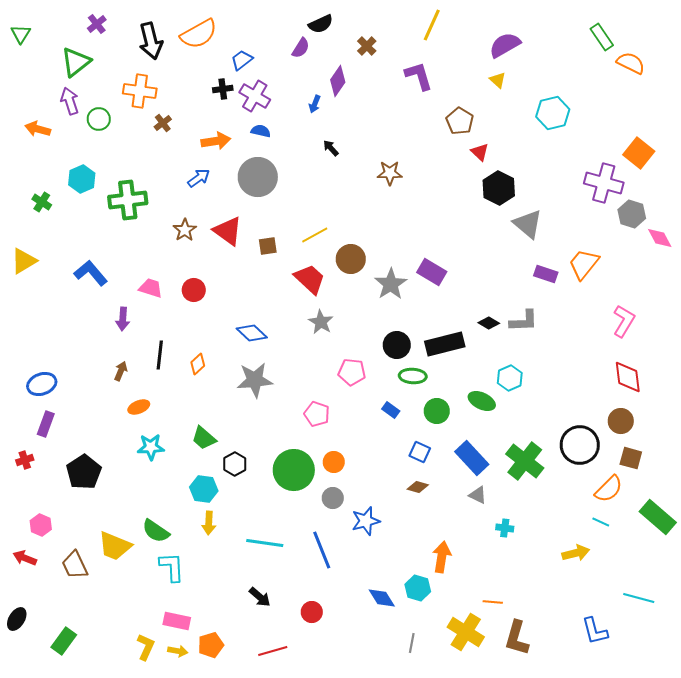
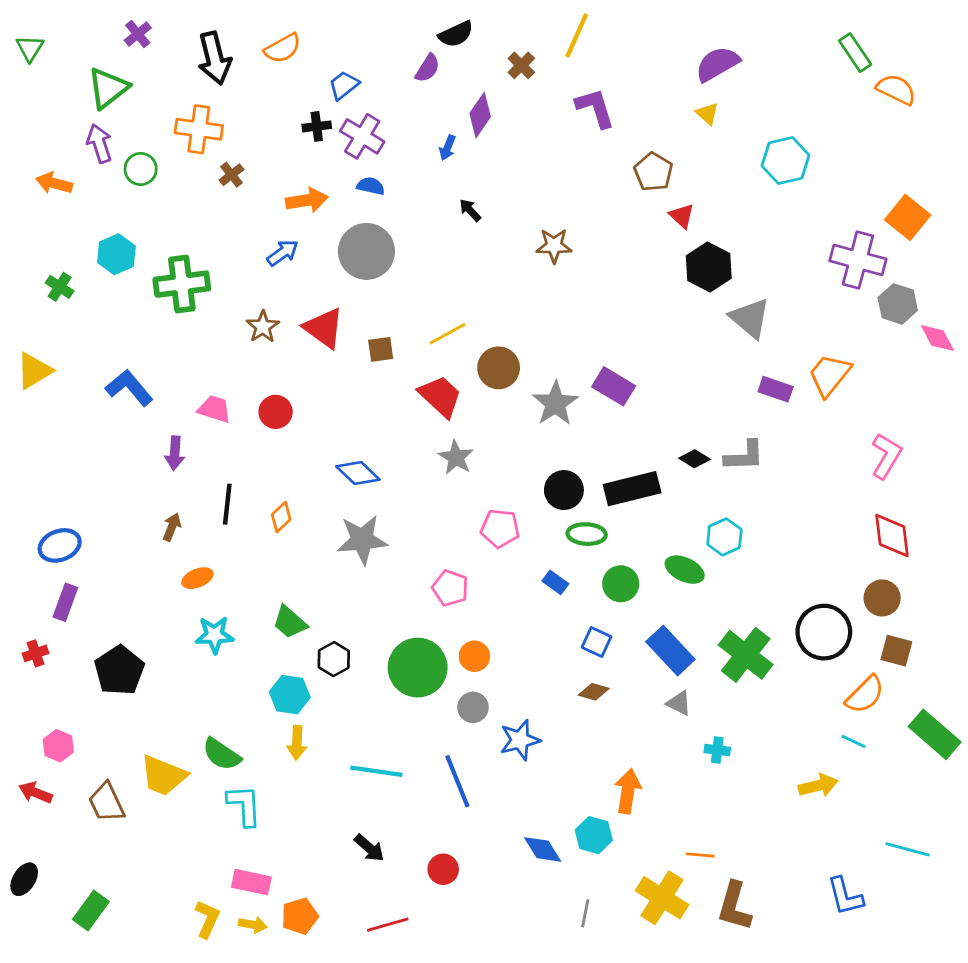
yellow line: (432, 25) -> (577, 35), moved
orange semicircle: (199, 34) -> (283, 48), size x0.7

